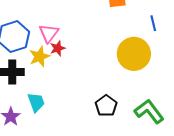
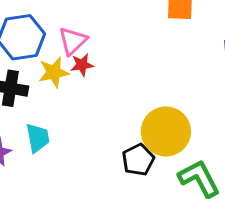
yellow circle: (134, 54) -> (166, 131), moved

